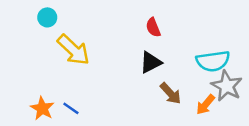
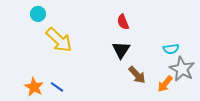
cyan semicircle: (213, 61) -> (171, 49), size x0.6
black triangle: (151, 62) -> (121, 50), turned -30

